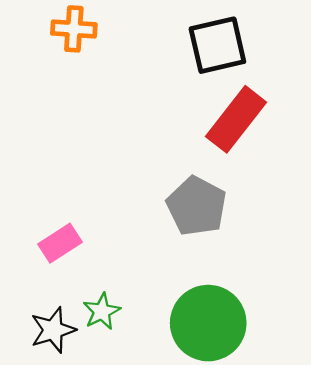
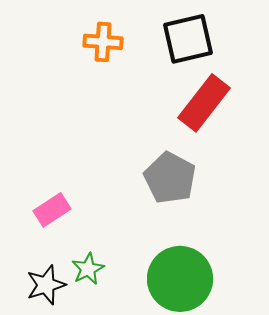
orange cross: (74, 29) -> (103, 42), moved

